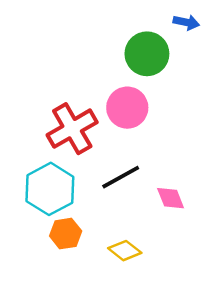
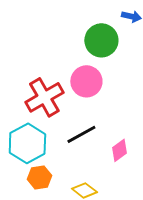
pink diamond: (171, 198) -> (119, 150), turned 75

